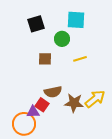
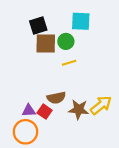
brown square: (45, 59) -> (46, 44), moved, size x1.5
yellow line: (80, 59) -> (69, 63), moved
purple triangle: (33, 112) -> (29, 111), moved

